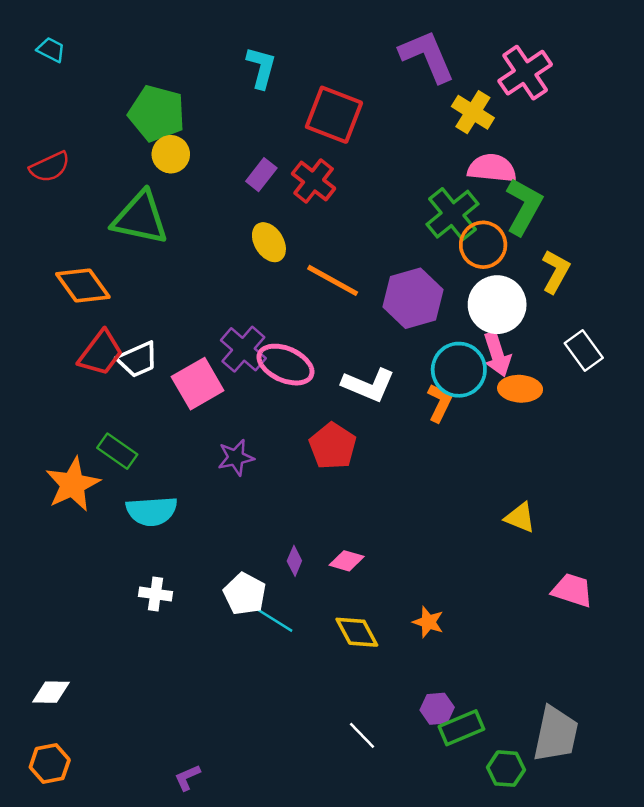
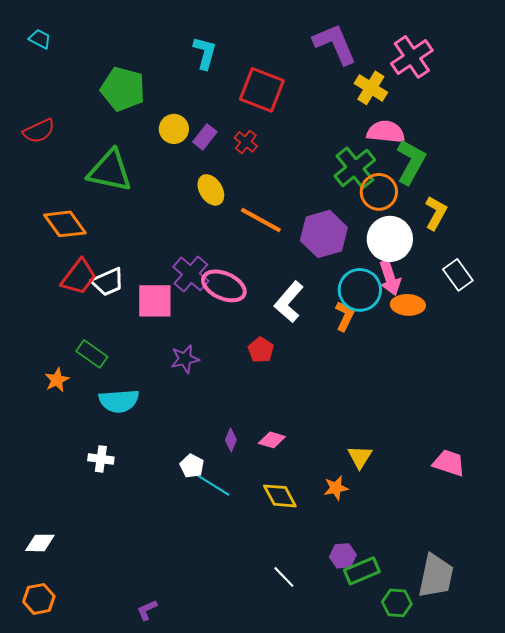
yellow circle: (171, 154) -> (174, 129), moved
red cross: (314, 181) -> (246, 142), size x0.7
pink square: (198, 384) -> (155, 301), turned 30
white L-shape: (368, 385) -> (289, 302), turned 108
red pentagon: (333, 446) -> (261, 350), size x0.7
orange star: (73, 484) -> (57, 380), size x0.6
yellow triangle: (520, 517) -> (360, 457), moved, turned 40
white cross: (155, 594) -> (101, 459), moved
white pentagon: (245, 594) -> (192, 466), size x0.7
orange star: (428, 622) -> (336, 488), turned -30

